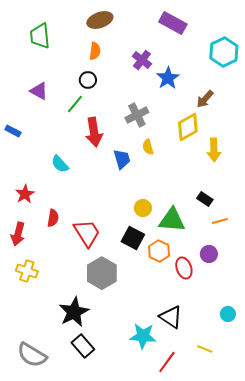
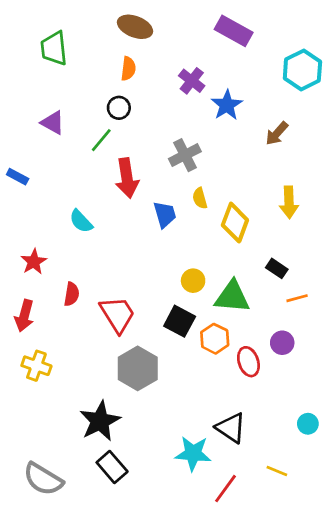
brown ellipse: (100, 20) -> (135, 27), turned 40
yellow diamond: (188, 127) -> (235, 223), moved, turned -40

